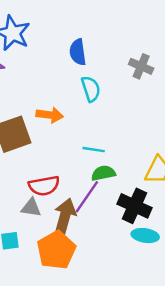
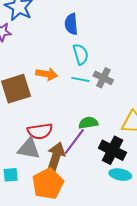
gray cross: (141, 66) -> (103, 78), moved
cyan line: (94, 150) -> (80, 79), moved
gray triangle: (31, 208) -> (29, 149), size x1.4

